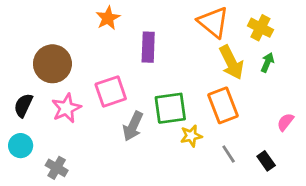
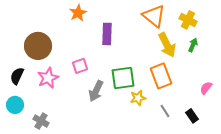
pink square: (111, 92) -> (80, 66), size x0.7

